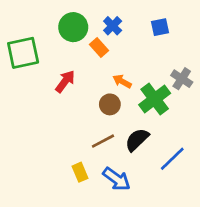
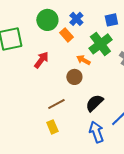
green cross: (155, 99) -> (100, 44), moved
brown line: (103, 141) -> (56, 104), moved
blue arrow: (117, 179) -> (96, 132), moved, turned -145

